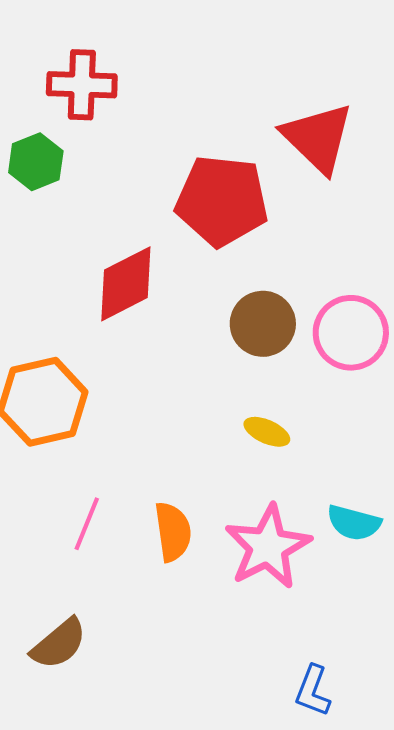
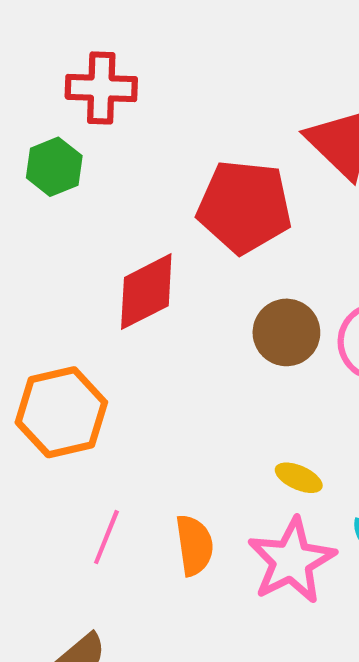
yellow ellipse: (267, 432) -> (299, 478), moved

